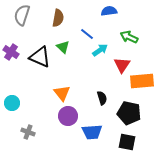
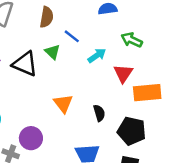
blue line: (87, 34) -> (72, 36), moved
orange triangle: (62, 93) -> (63, 103), moved
purple circle: (68, 116) -> (31, 138), moved

